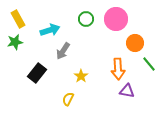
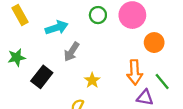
green star: (15, 42) -> (17, 57), moved
green line: (149, 64) -> (162, 82), moved

